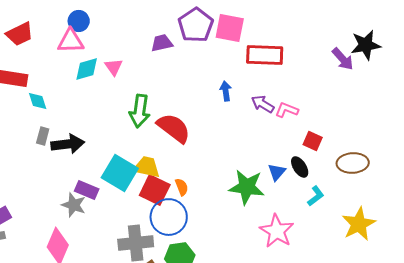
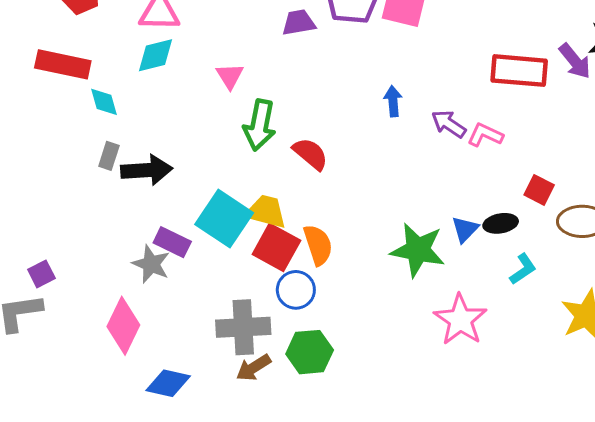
red rectangle: (265, 55) -> (519, 71), moved
pink triangle: (114, 67) -> (230, 76), moved
cyan diamond: (87, 69) -> (156, 55), moved
red semicircle: (174, 128) -> (310, 154), size x0.7
red square: (313, 141) -> (539, 190), moved
black ellipse: (300, 167) -> (501, 223), turned -70
orange semicircle: (182, 187) -> (318, 245), size x1.5
blue circle: (169, 217) -> (296, 290), size x0.7

